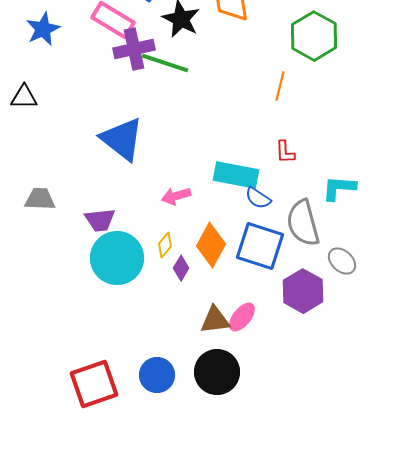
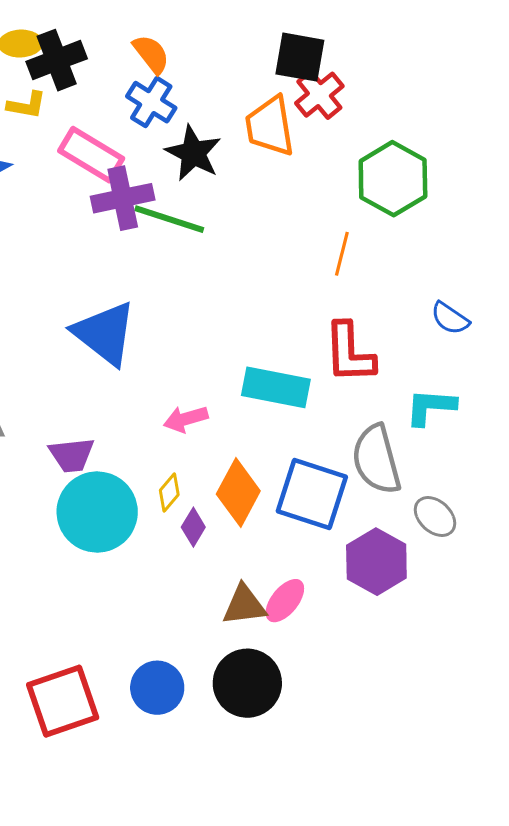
red L-shape: (285, 152) -> (349, 353), size x1.8
blue semicircle: (258, 198) -> (450, 318), moved

